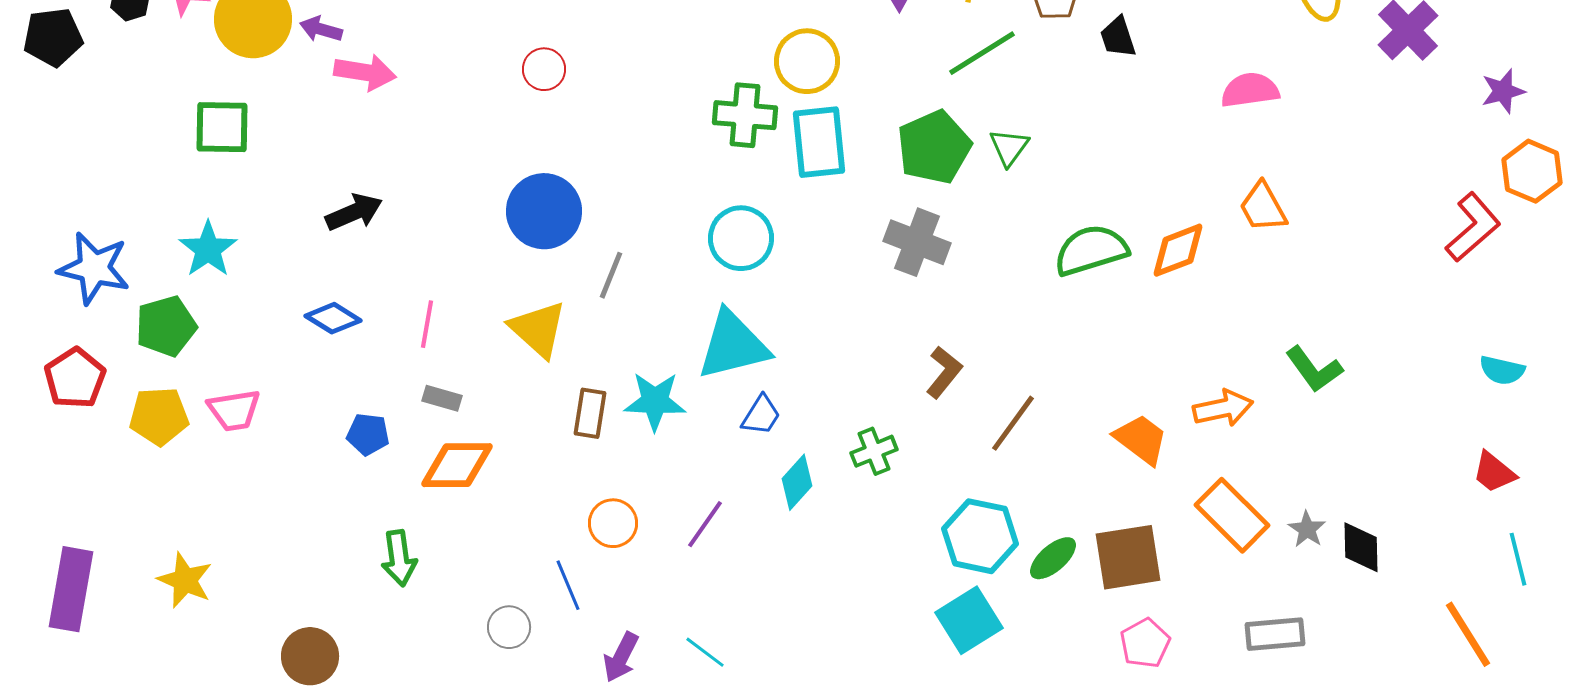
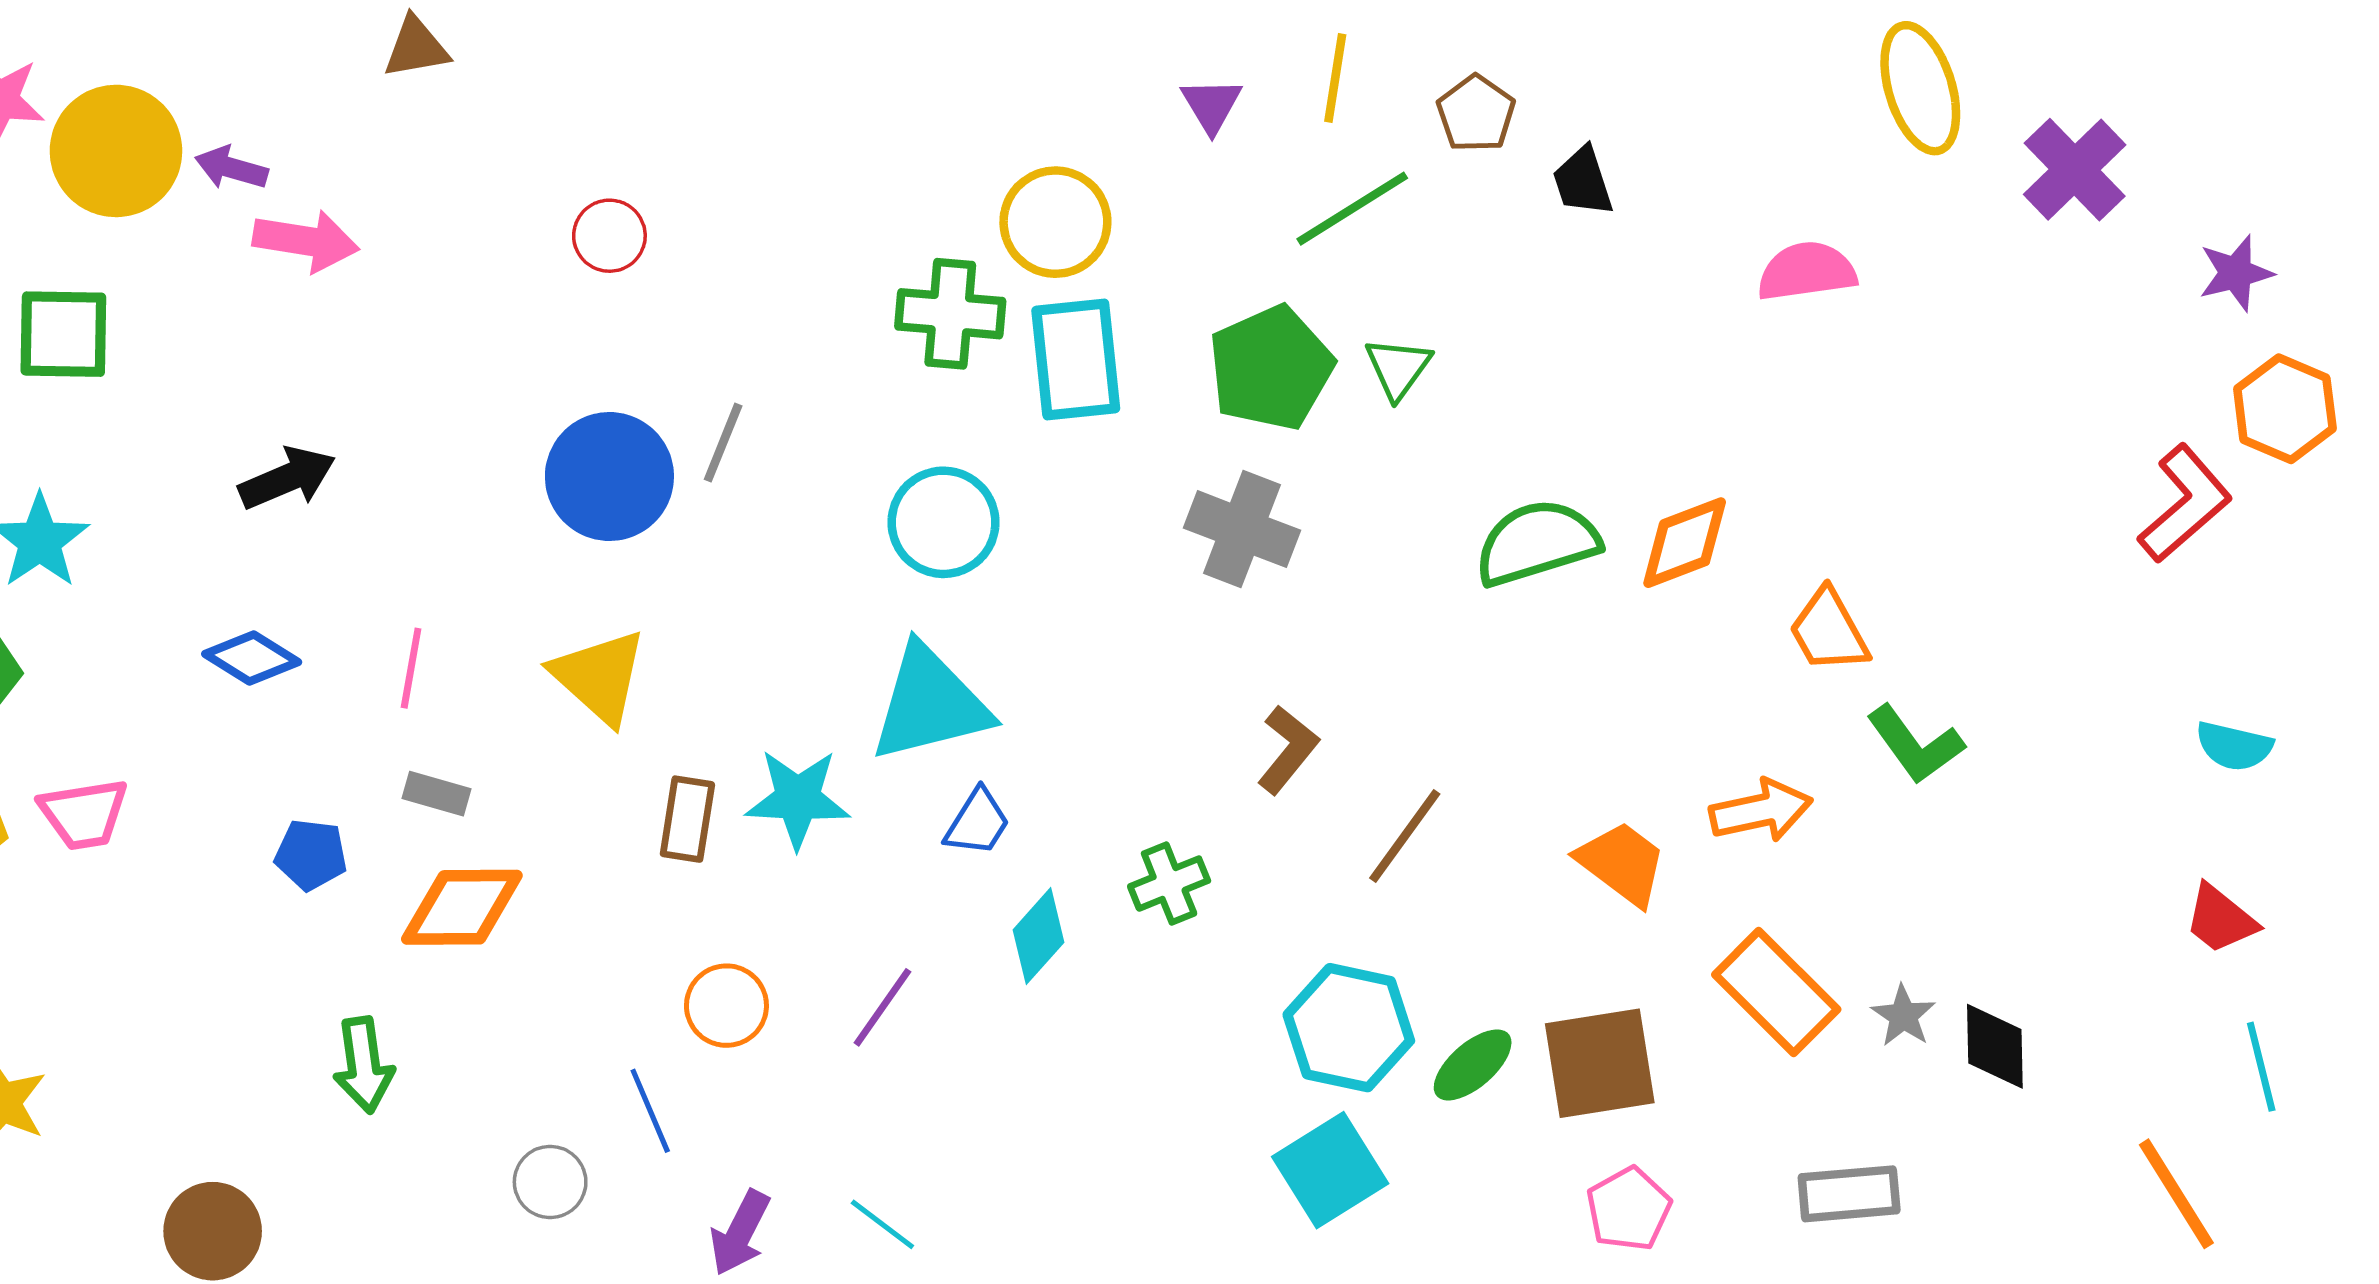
orange trapezoid: (1263, 207) -> (1829, 631), moved
gray line: (611, 275) -> (723, 443), moved

